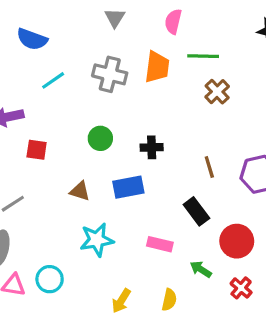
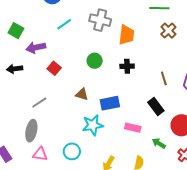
orange trapezoid: (157, 67) -> (126, 35), moved
red square: (37, 150) -> (54, 68), turned 32
blue rectangle: (128, 187) -> (110, 103), moved
cyan circle: (50, 279) -> (72, 151), moved

